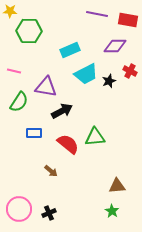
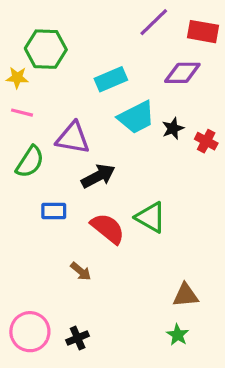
yellow star: (10, 11) -> (17, 78), moved
purple line: (97, 14) -> (154, 22), turned -55
red cross: (130, 71) -> (206, 141), moved
green triangle: (95, 137) -> (151, 217), turned 35

